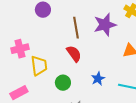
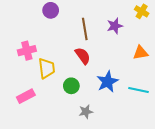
purple star: (105, 25) -> (115, 26), size x0.7
blue star: (98, 79) -> (107, 82), size x1.5

